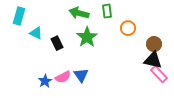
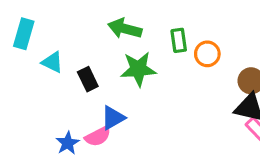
green rectangle: (107, 11) -> (179, 40), moved
green star: (87, 37) -> (138, 69), turned 30
blue triangle: (81, 75) -> (113, 118), moved, turned 35

